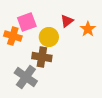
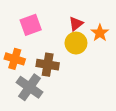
orange cross: (13, 36) -> (15, 59), moved
yellow circle: (49, 37) -> (76, 43), moved

